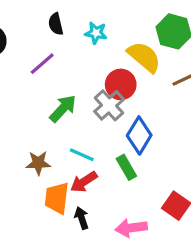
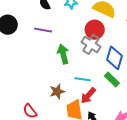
purple line: (42, 64) -> (43, 30), turned 66
green arrow: (63, 109) -> (63, 54), turned -42

